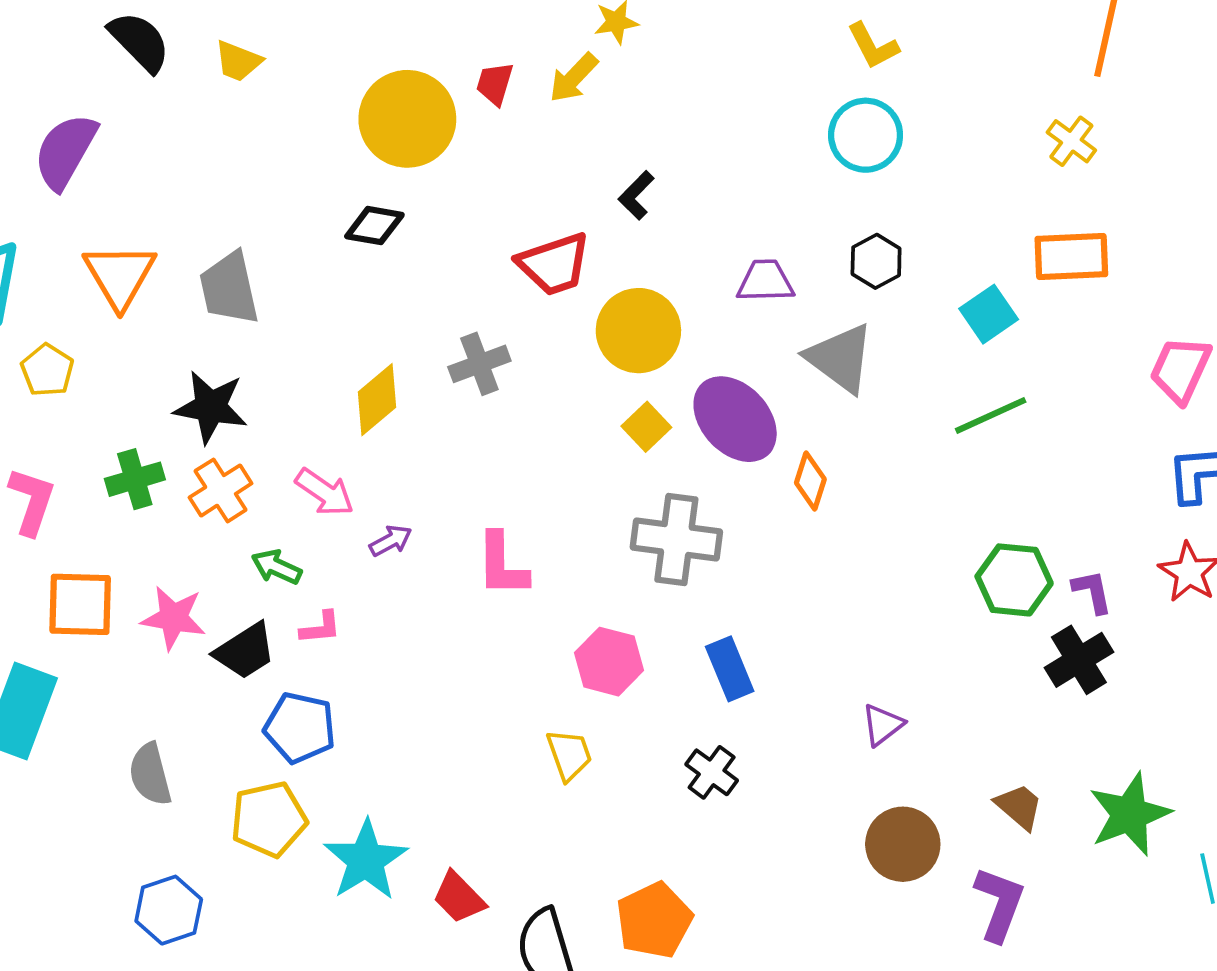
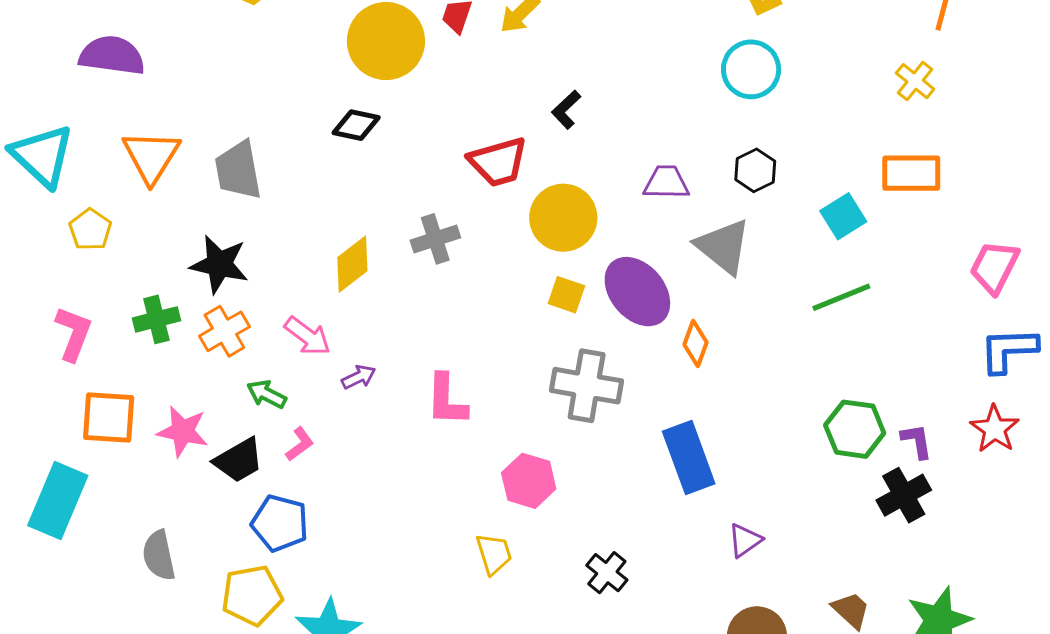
purple semicircle: (65, 151) -> (112, 55), turned 66
yellow square: (646, 427) -> (566, 295), turned -30
pink L-shape: (321, 628) -> (300, 444), turned -33
blue rectangle: (730, 669) -> (689, 457), moved, size x1.4

